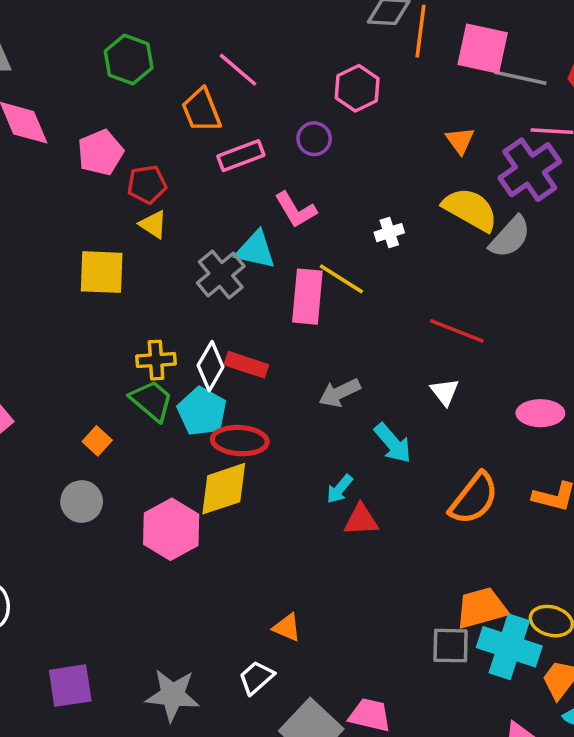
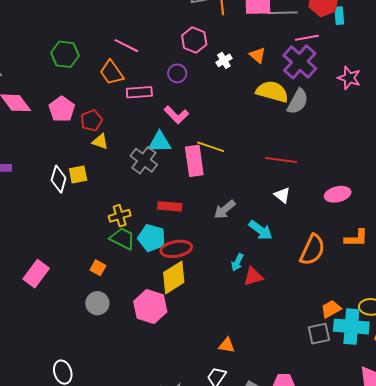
pink rectangle: (241, 156) -> (139, 92), turned 30
white cross: (389, 233) -> (224, 60), moved
yellow square: (102, 272) -> (78, 175), size x0.7
white diamond: (211, 366) -> (59, 179), moved
orange trapezoid: (481, 608) -> (331, 309), size x0.7

